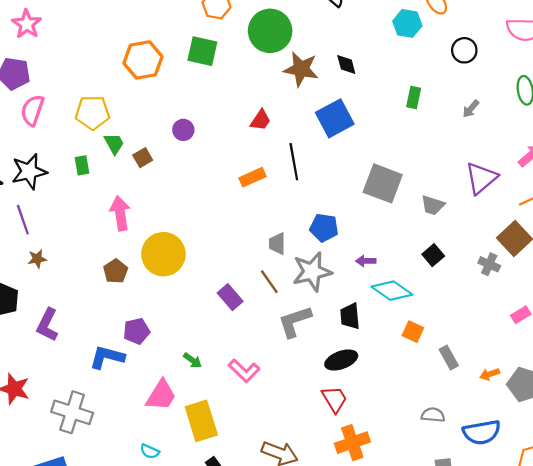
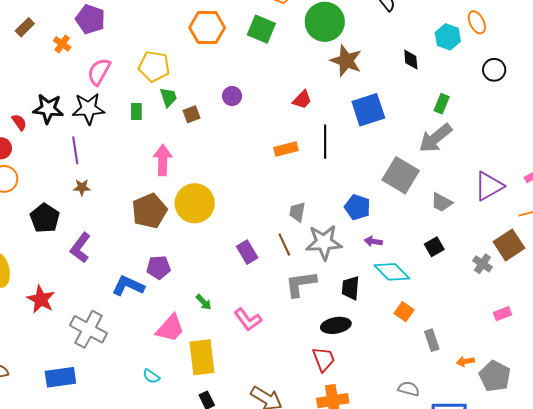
black diamond: (346, 64) -> (411, 60), moved
gray arrow: (471, 109) -> (435, 138), moved, size x2.0
pink semicircle: (32, 110) -> (99, 72), moved
blue pentagon: (324, 228) -> (357, 207), moved
brown pentagon: (116, 271) -> (149, 211), size x1.6

